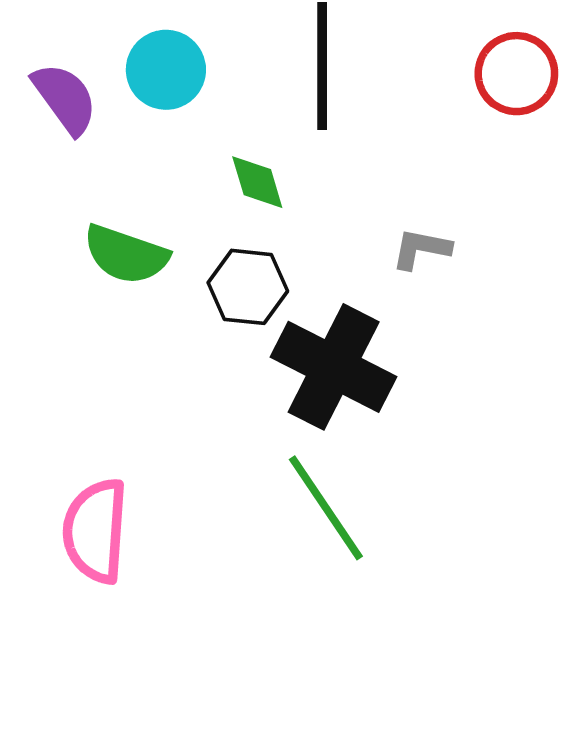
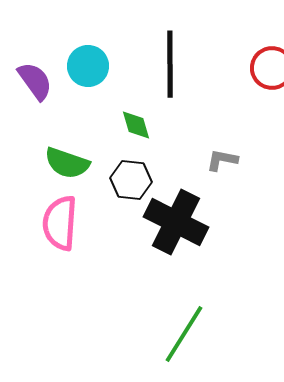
green line: (326, 508) -> (184, 334), moved, turned 66
pink semicircle: (95, 531) -> (60, 223), moved

